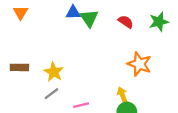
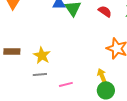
gray line: (51, 94) -> (40, 74), turned 32

